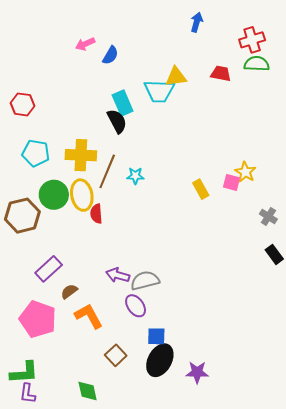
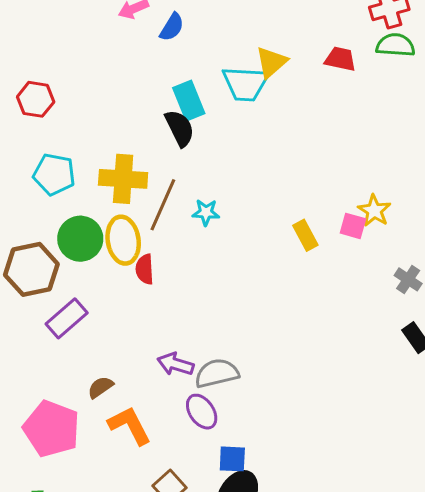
yellow triangle: (176, 77) -> (271, 62), turned -35
purple rectangle: (49, 269) -> (67, 318), moved

